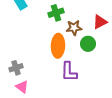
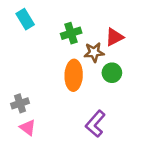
red triangle: (100, 22) -> (114, 37), moved
purple L-shape: (69, 72) -> (95, 124), moved, turned 40

